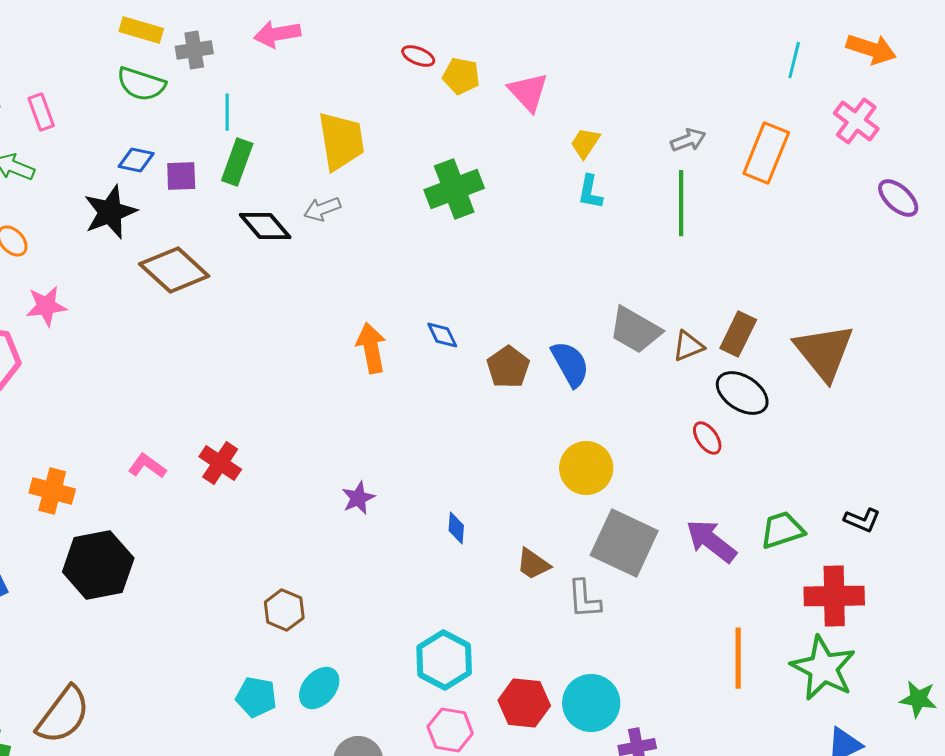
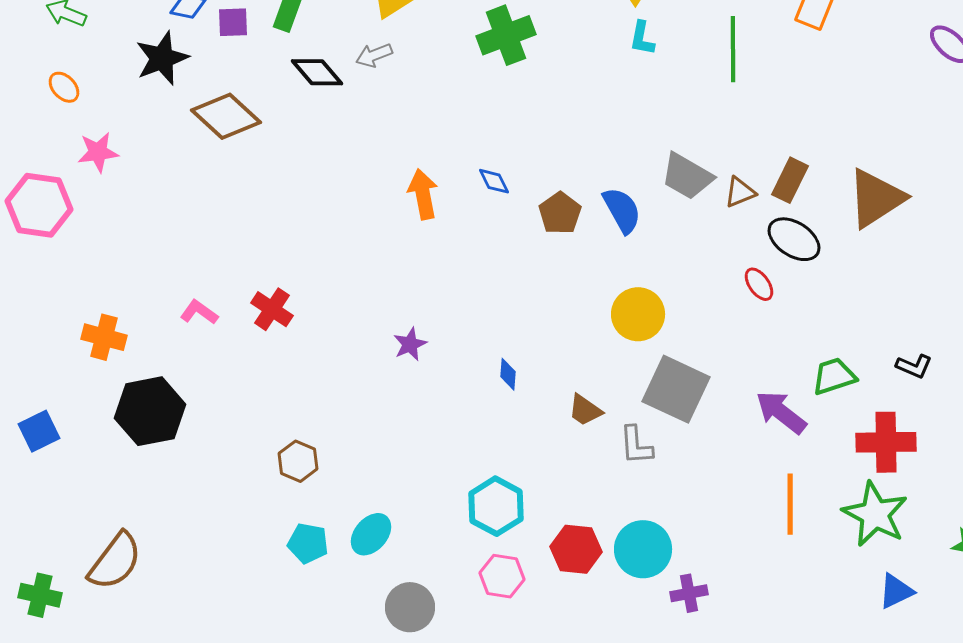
brown triangle: (824, 352) -> (876, 198), turned 36
purple arrow: (711, 541) -> (781, 412), moved
brown hexagon: (284, 610) -> (298, 461), moved

